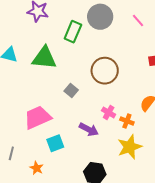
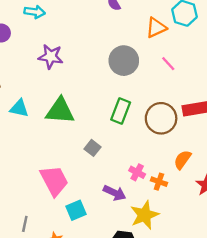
green rectangle: (73, 32) -> (121, 111), moved
brown circle: (105, 71) -> (161, 118), moved
pink trapezoid: (38, 117) -> (54, 181), turned 88
yellow star: (130, 147) -> (145, 215), moved

